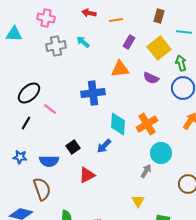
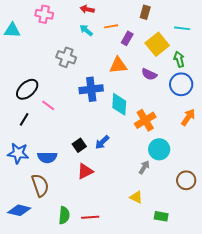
brown rectangle: (159, 16) -> (145, 12), moved
orange line: (116, 20) -> (111, 26), moved
cyan arrow: (83, 42) -> (86, 30), moved
gray cross: (56, 46) -> (66, 57), moved, turned 30
cyan diamond: (118, 124) -> (119, 104), moved
black square: (73, 147) -> (79, 145), moved
blue star: (20, 157) -> (18, 153), size x1.5
yellow triangle: (138, 201) -> (136, 197), turned -32

